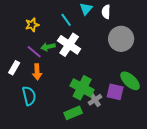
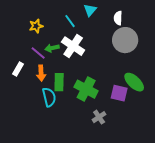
white semicircle: (106, 12) -> (118, 18), moved
cyan semicircle: (29, 96) -> (49, 97), moved
gray cross: (95, 100) -> (99, 117), moved
green rectangle: (73, 113) -> (59, 82), moved, turned -66

